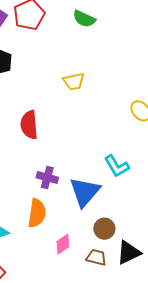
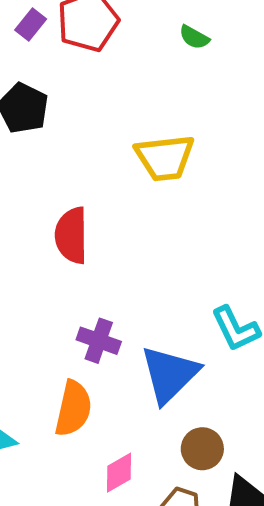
green semicircle: (84, 19) -> (194, 37), size x0.7
yellow trapezoid: (74, 81) -> (165, 158), size x1.4

